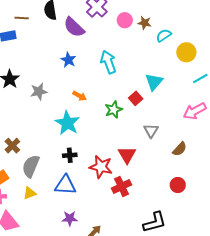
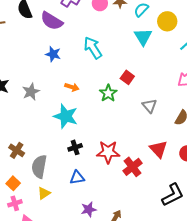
cyan triangle: (154, 82) -> (143, 37), moved
red triangle: (127, 155) -> (158, 149), moved
blue triangle: (65, 185) -> (77, 178), size x0.7

